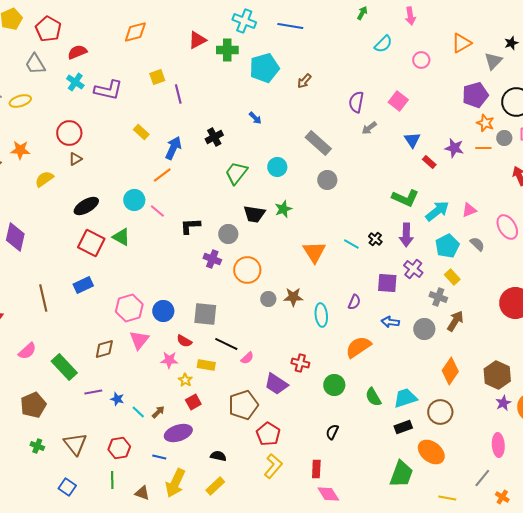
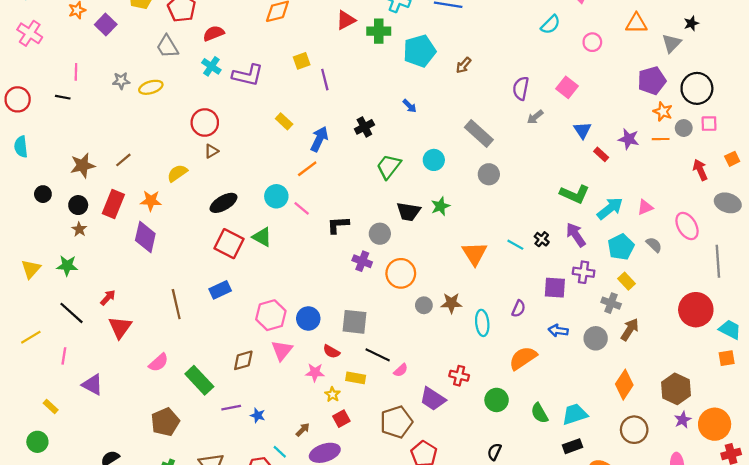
orange triangle: (461, 43) -> (636, 23), turned 30
orange star: (20, 150) -> (151, 201), moved
purple arrow: (406, 235) -> (576, 235), turned 145
purple cross: (413, 269) -> (584, 272), turned -30
cyan line: (138, 412) -> (280, 452), moved
brown circle: (440, 412) -> (634, 430), moved

